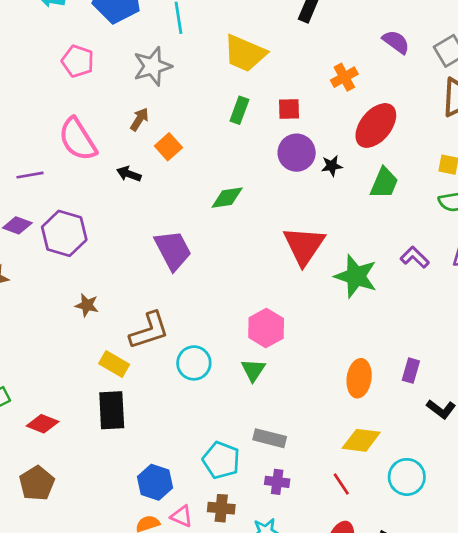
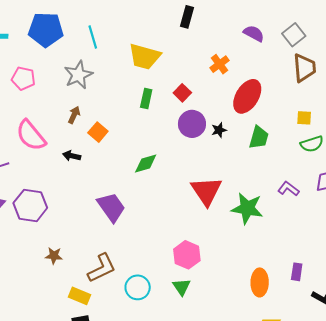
red square: (289, 109) -> (182, 93), turned -36

